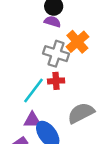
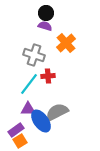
gray cross: (56, 54) -> (34, 55), moved
gray semicircle: (81, 113) -> (57, 112), moved

